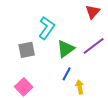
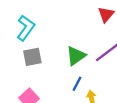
cyan L-shape: (47, 28) -> (26, 28), moved

